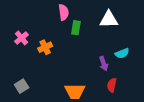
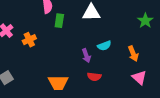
red semicircle: (112, 85) -> (94, 77), turned -96

